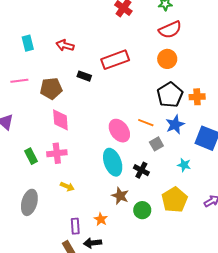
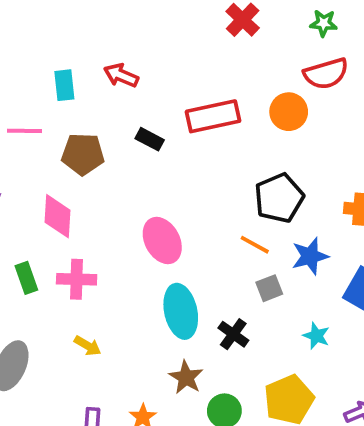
cyan rectangle: (28, 43) -> (64, 85), moved
orange circle: (167, 59) -> (289, 112), moved
black pentagon: (170, 95) -> (279, 198), moved
pink diamond: (60, 120) -> (58, 216), moved
pink ellipse: (119, 131) -> (162, 241), moved

